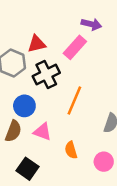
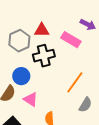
pink rectangle: (75, 47) -> (71, 40), turned 66
orange line: (74, 100) -> (75, 82), moved

